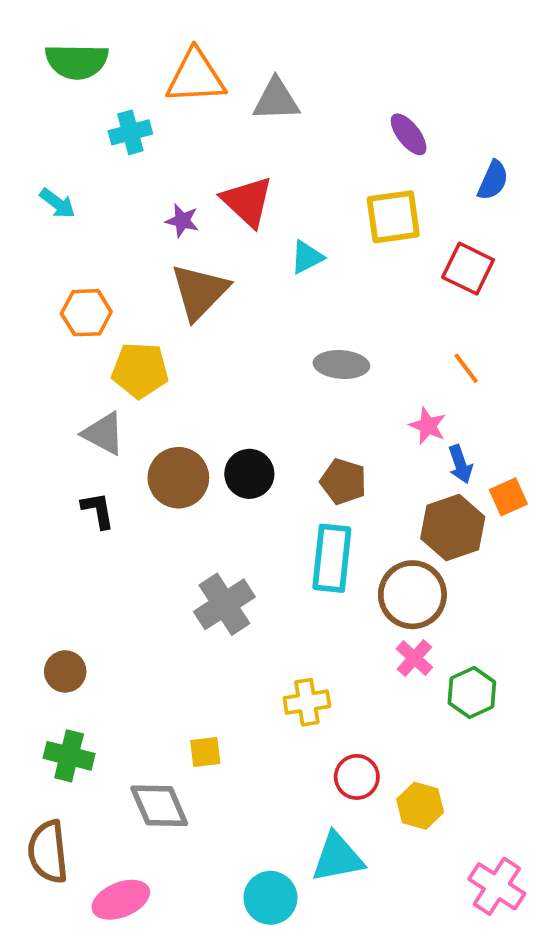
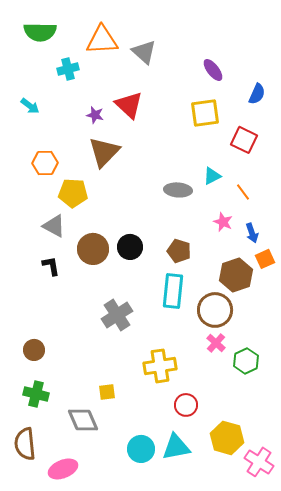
gray triangle: (276, 100) -> (144, 52), turned 44
cyan triangle: (307, 257) -> (212, 176), moved
blue arrow: (460, 464) -> (252, 233), moved
yellow cross: (307, 702) -> (160, 366), size x1.4
yellow hexagon: (420, 806) -> (227, 438), moved, size x1.4
cyan circle: (270, 898) -> (141, 449), moved

